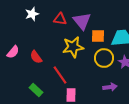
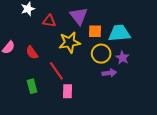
red triangle: (60, 19) -> (49, 21), moved
purple arrow: (110, 87) -> (109, 73), moved
green rectangle: (36, 90) -> (32, 86), turned 32

